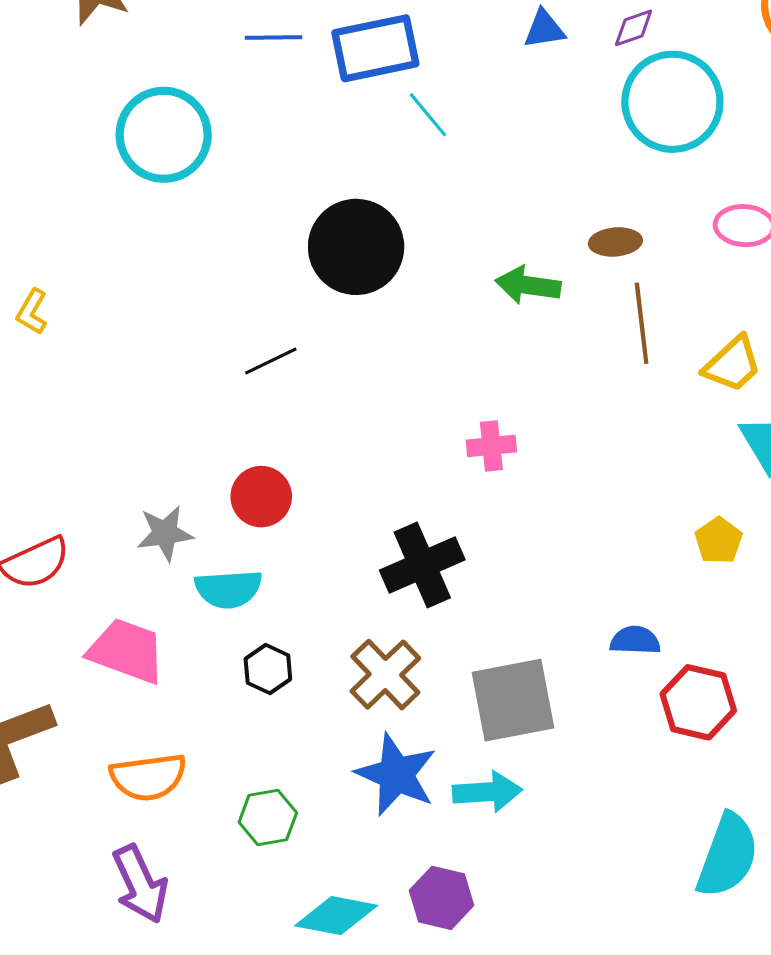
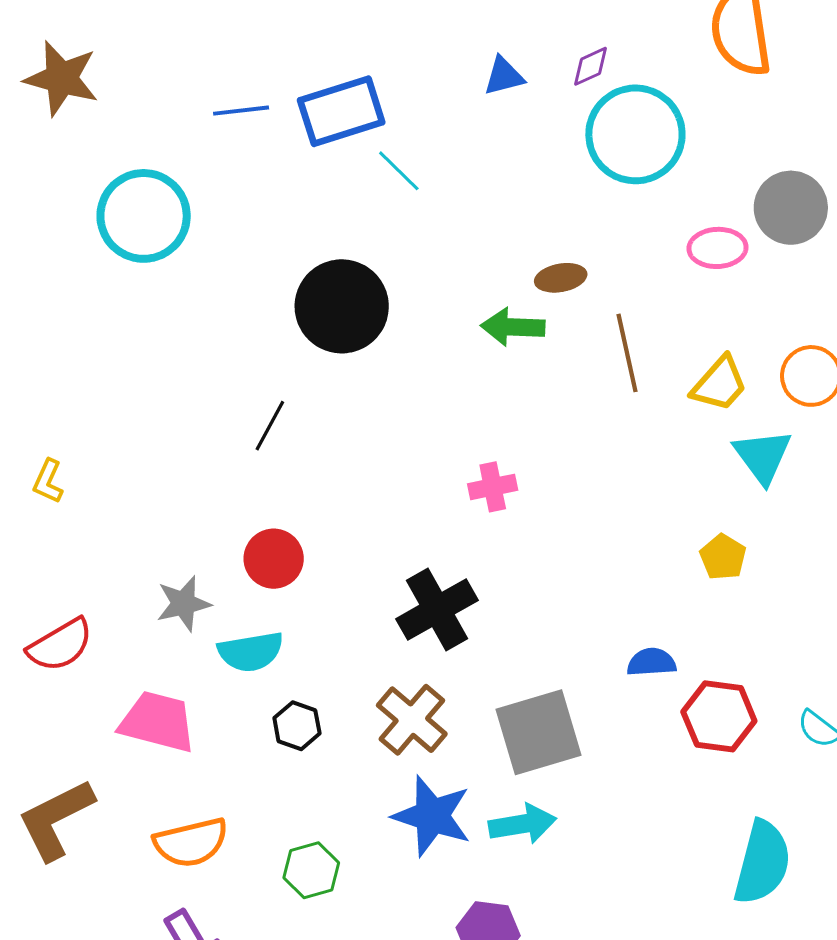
brown ellipse: (615, 242) -> (561, 278), moved
yellow L-shape: (32, 312) -> (48, 481), moved
black line: (271, 361) -> (270, 426), turned -30

